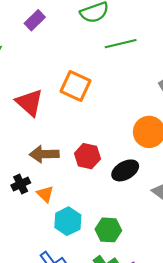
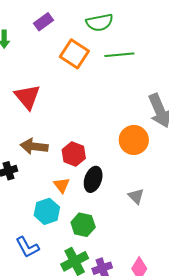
orange square: (75, 86) -> (74, 54), moved
black ellipse: (125, 170) -> (93, 179), moved, turned -50
orange triangle: (45, 194) -> (62, 185), moved

